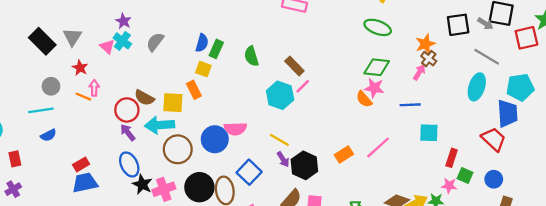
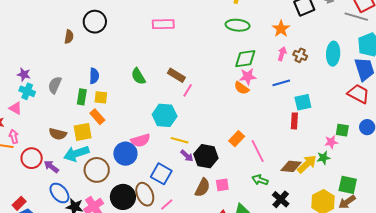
pink triangle: (107, 47) -> (15, 108), moved
green rectangle: (216, 49) -> (82, 97), moved
gray line: (487, 57) -> (356, 17), moved
brown cross: (429, 59) -> (300, 55), moved
cyan hexagon: (280, 95) -> (165, 115), moved
red circle: (127, 110) -> (32, 158), moved
pink line: (378, 147) -> (258, 151), moved, turned -60
red rectangle: (452, 158) -> (294, 121), moved

